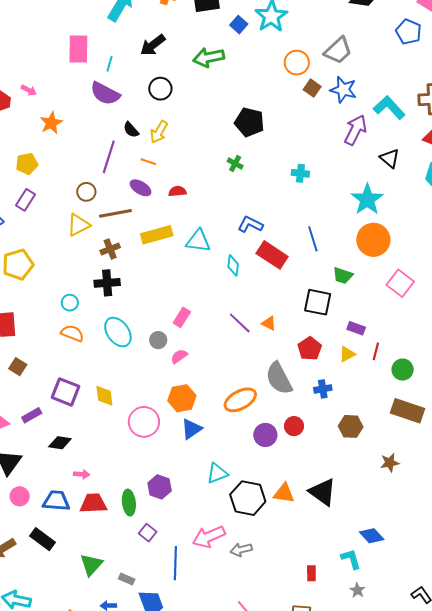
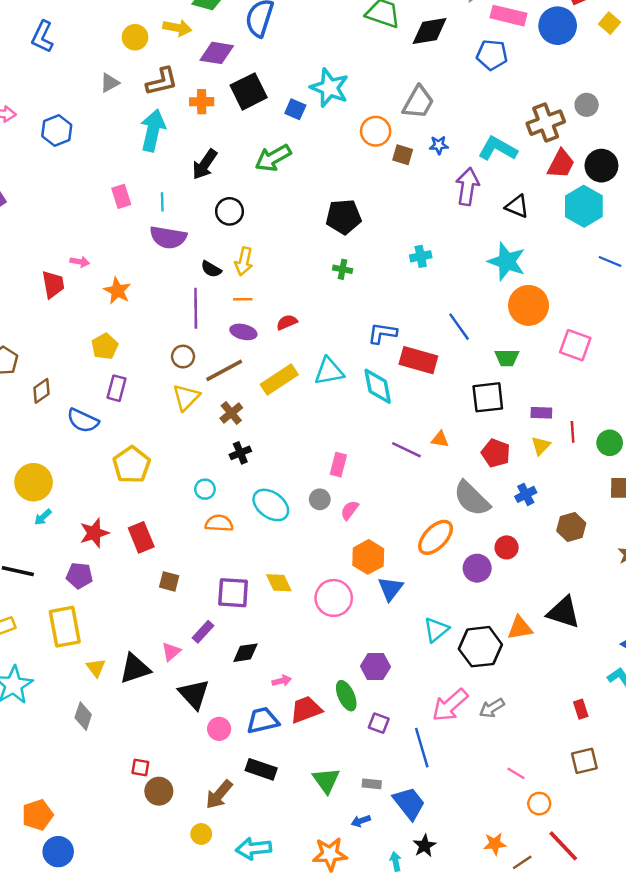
pink rectangle: (78, 49) -> (121, 196), size x0.7
blue star: (343, 90) -> (439, 145), size x0.6
cyan diamond: (233, 265) -> (378, 386), size x1.5
black cross: (107, 283) -> (240, 453), size x0.7

